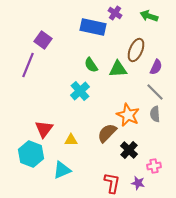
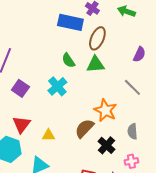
purple square: (43, 40) -> (20, 88), moved
brown ellipse: (136, 50) -> (97, 38), moved
purple semicircle: (156, 67) -> (139, 54), moved
gray semicircle: (155, 114) -> (132, 131), moved

